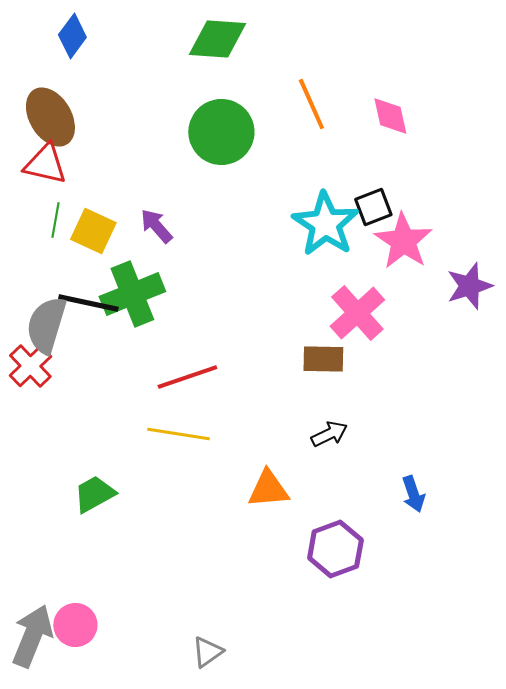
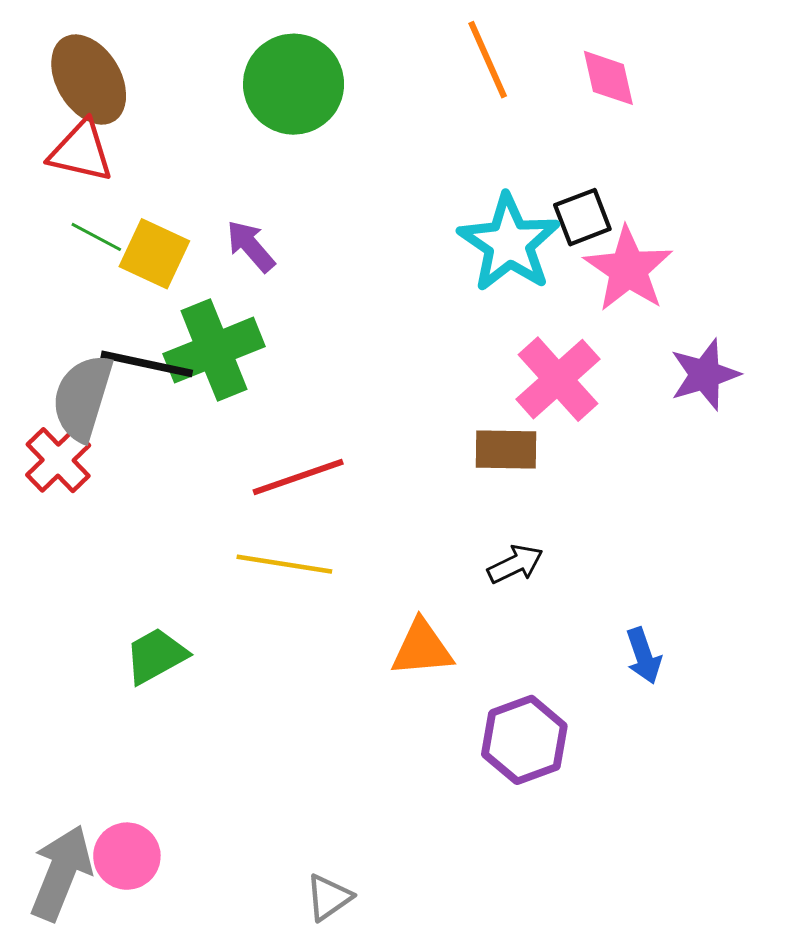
green circle: (221, 132) -> (294, 84), moved
green line: (55, 220) -> (96, 237), turned -72
purple star: (469, 286) -> (705, 375), moved

